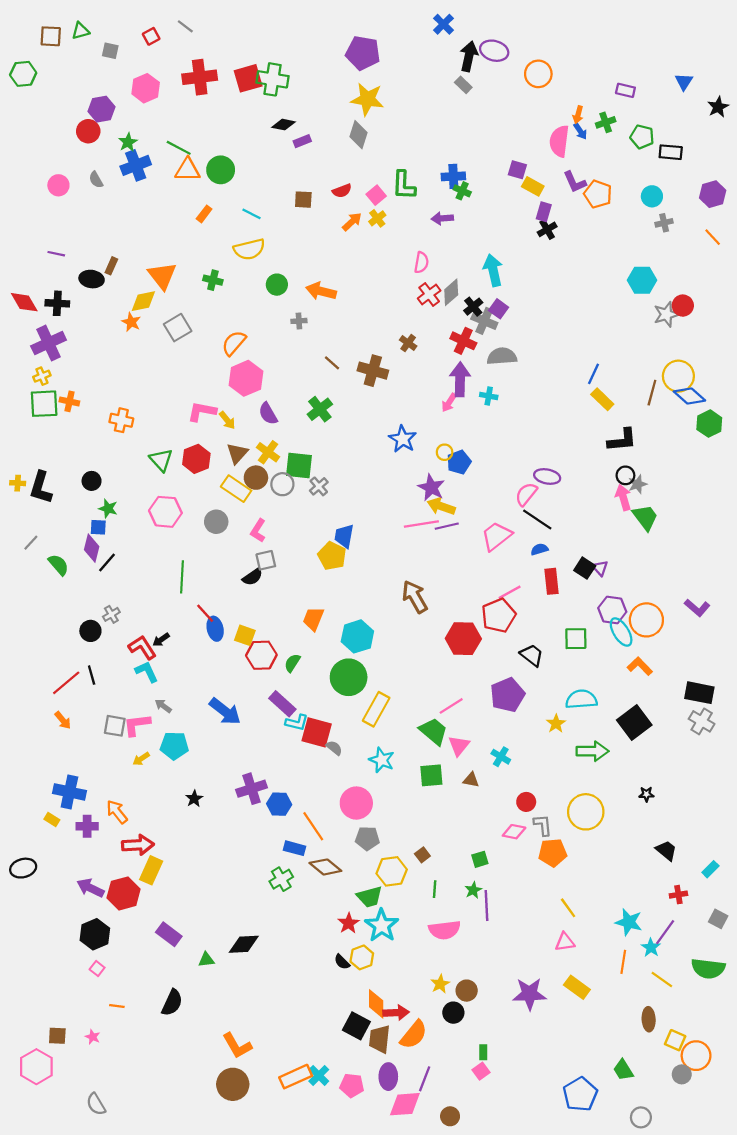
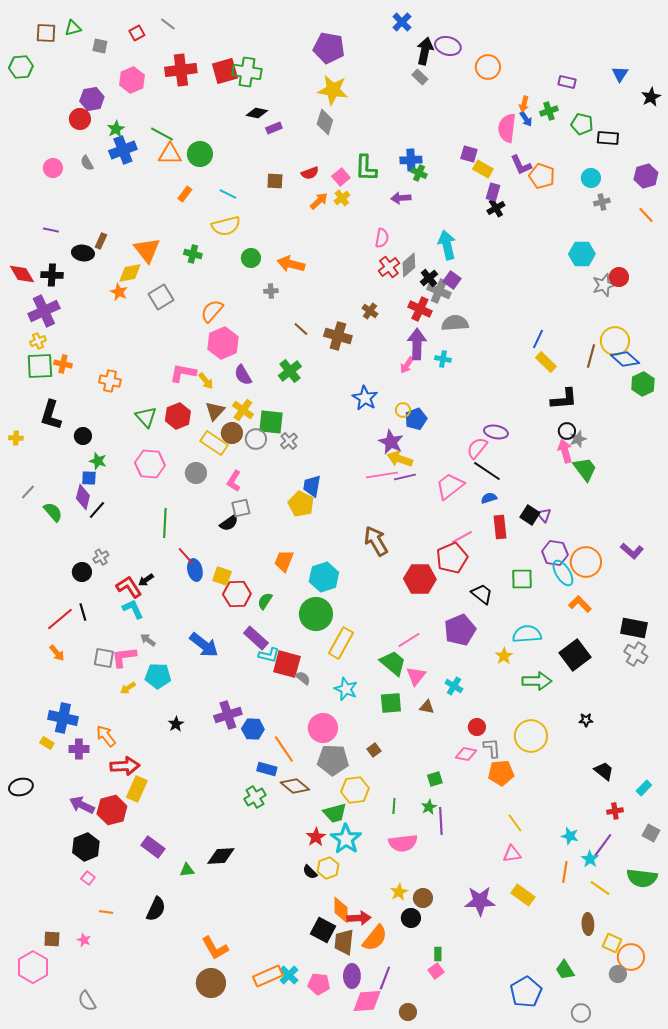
black L-shape: (41, 488) -> (51, 415), moved
gray pentagon: (367, 838) -> (333, 760), size x1.4
brown square: (422, 855) -> (374, 750), moved
cyan star: (629, 922) -> (570, 836), size x0.7

